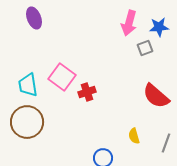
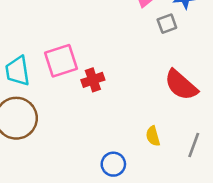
pink square: (62, 77) -> (61, 61), turned 36

